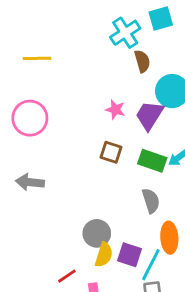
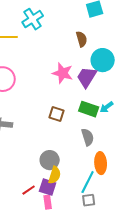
cyan cross: (125, 33) -> (33, 19), moved
pink star: (115, 110) -> (63, 73), size x1.5
brown square: (111, 152) -> (57, 114), moved
purple square: (129, 255) -> (48, 187), moved

